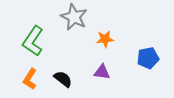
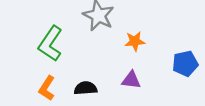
black semicircle: (63, 79) -> (86, 88), turned -42

